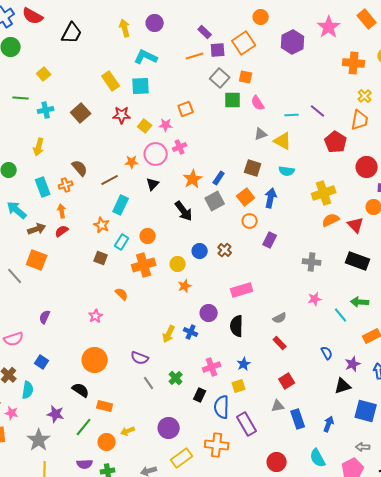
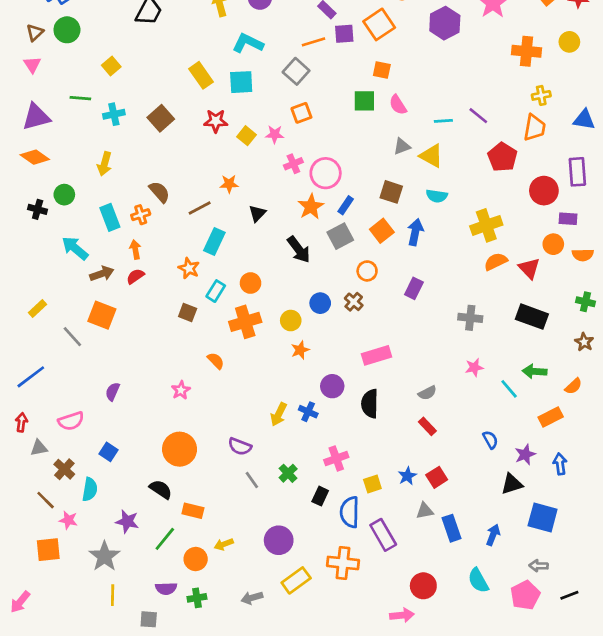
gray square: (220, 78) -> (296, 71), moved
yellow cross: (365, 96) -> (541, 95), turned 32
pink circle: (156, 154) -> (326, 173), moved
orange circle: (250, 221) -> (367, 271), moved
blue star: (244, 364) -> (407, 476), moved

